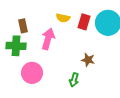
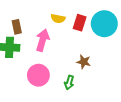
pink circle: (32, 73) -> (38, 75), moved

